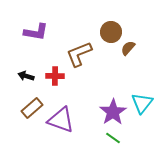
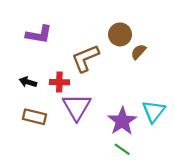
brown rectangle: (32, 108) -> (34, 117), turned 55
purple triangle: (61, 120) -> (77, 107), moved, turned 40

